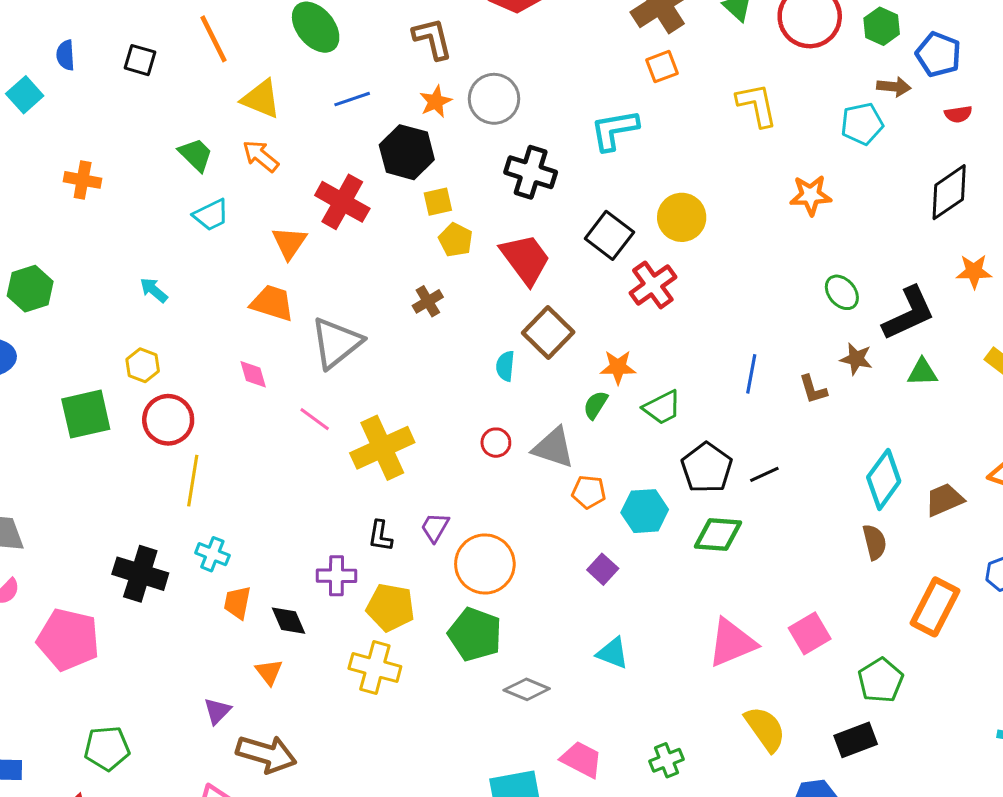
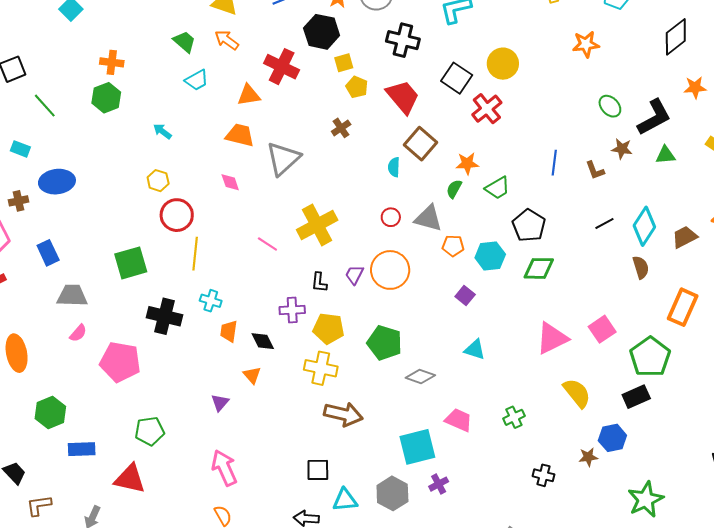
orange triangle: (289, 243) -> (249, 95), turned 50
green hexagon: (30, 289) -> (106, 98), moved
green square: (86, 414) -> (131, 263), moved
pink line: (315, 419) -> (267, 244), moved
black line: (764, 474) -> (604, 224), moved
orange circle: (485, 564) -> (390, 270), moved
green pentagon: (881, 680) -> (650, 357), size x1.4
brown arrow: (266, 754) -> (343, 414), moved

